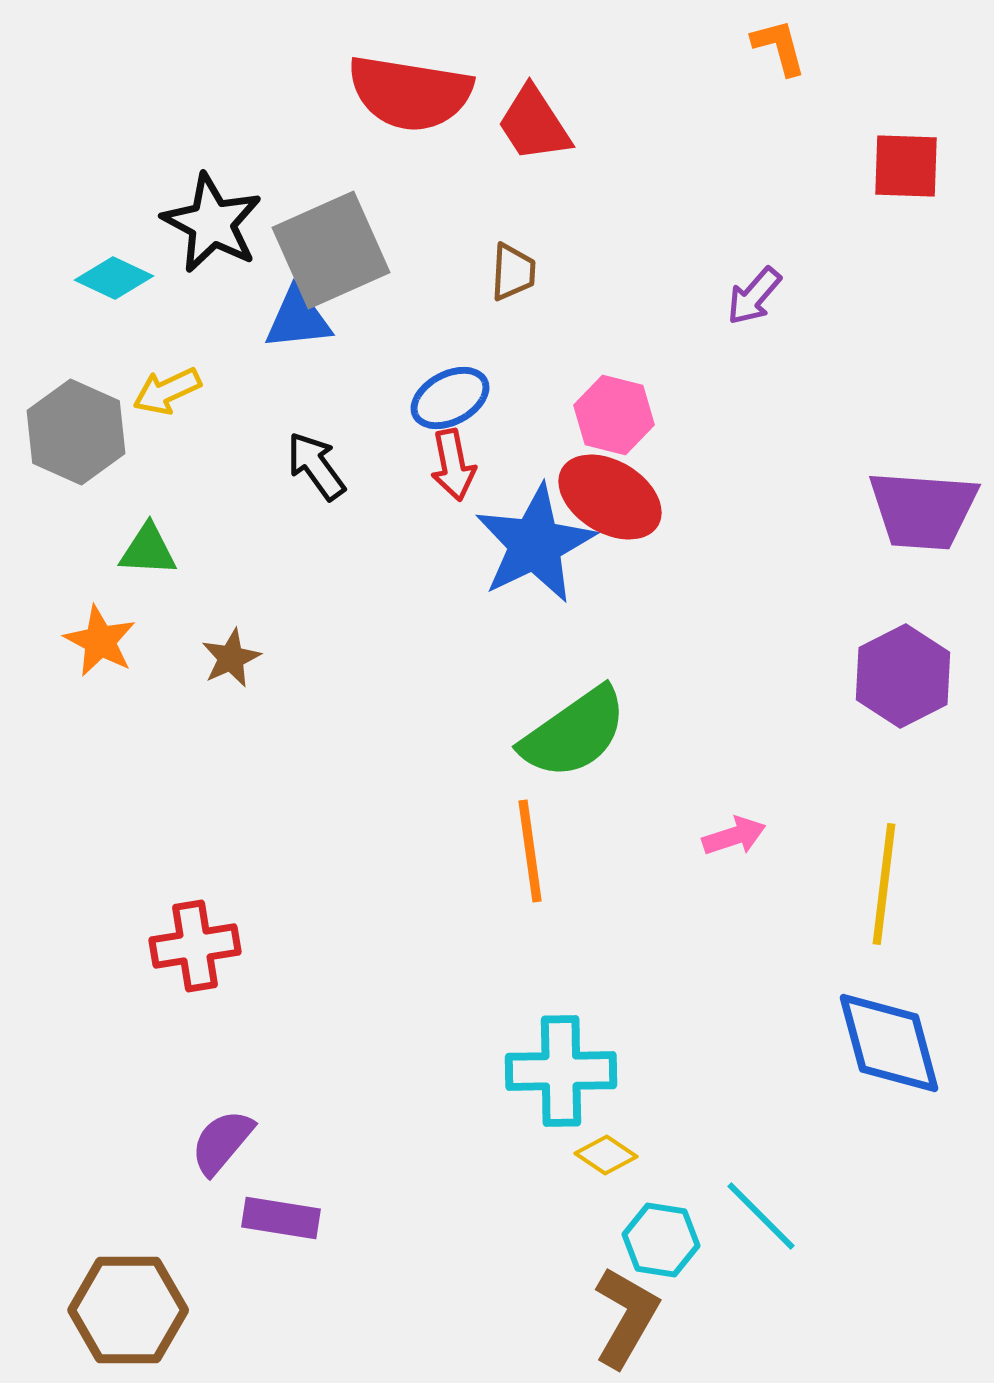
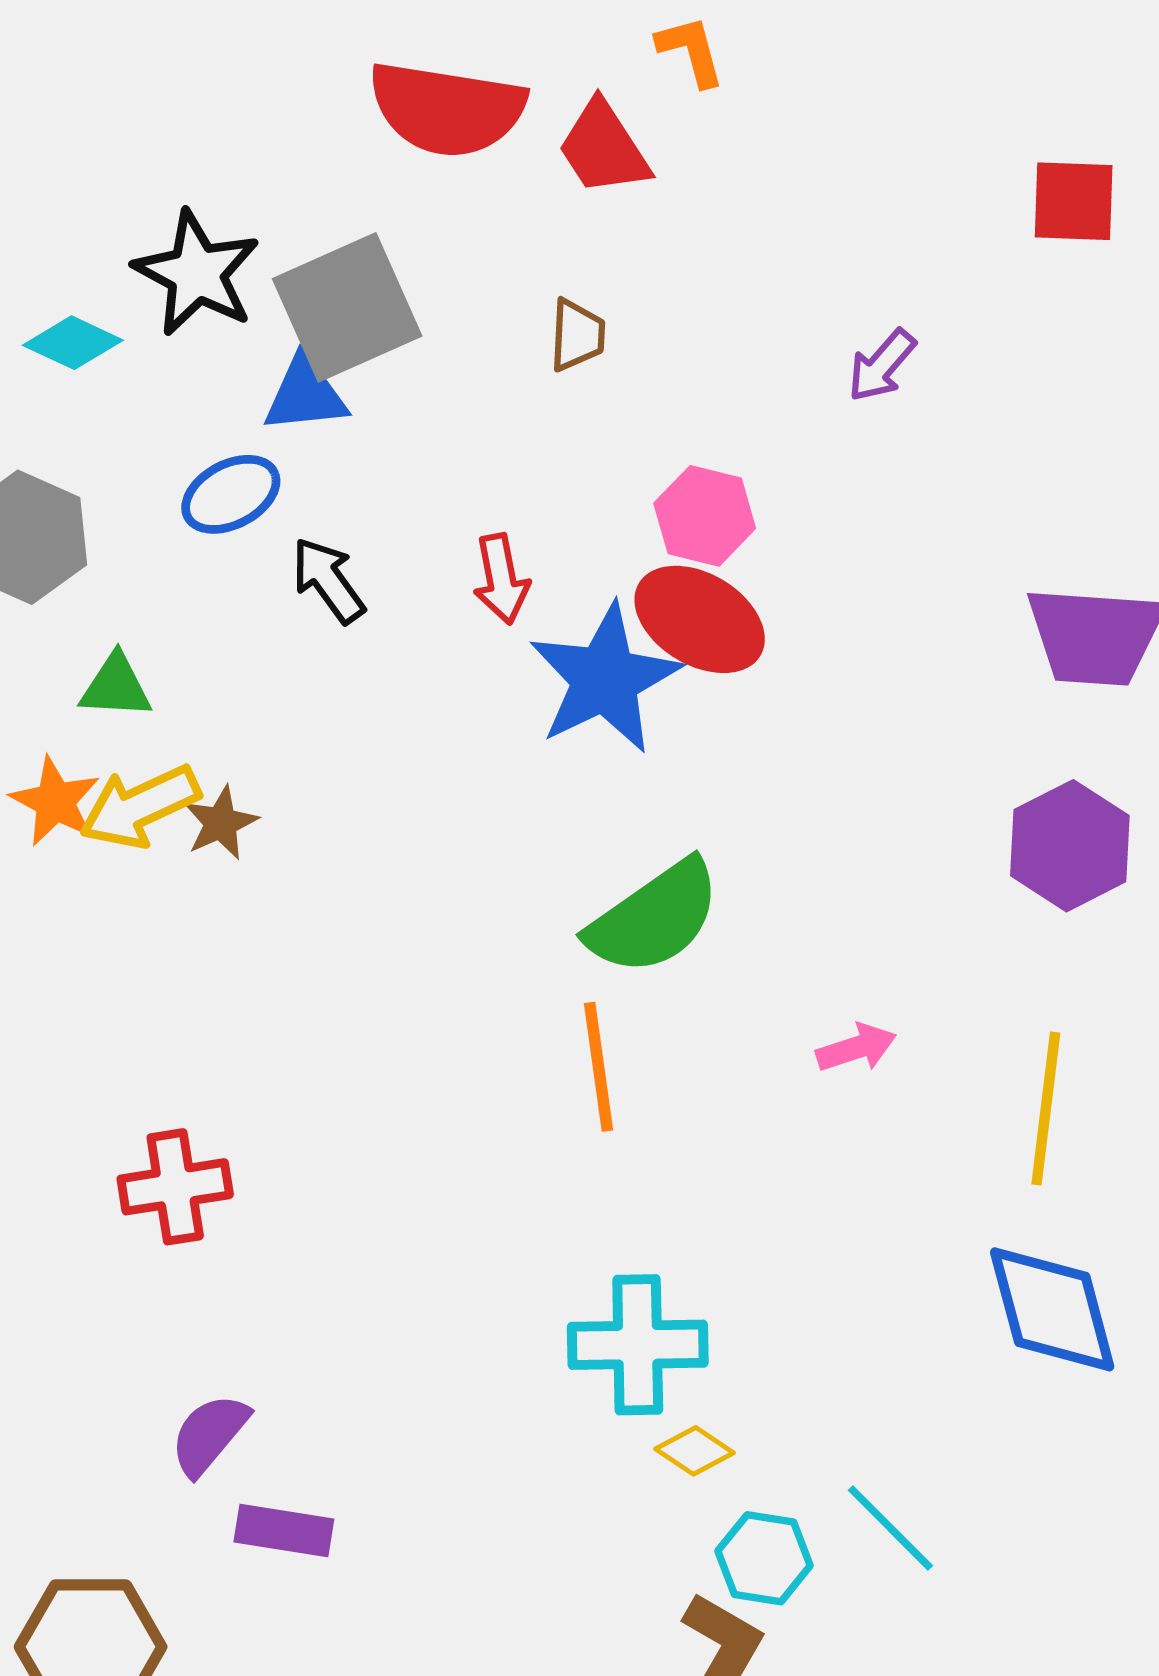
orange L-shape: (779, 47) -> (691, 51), moved
yellow arrow: (167, 391) -> (140, 806), moved, size x1.4
blue ellipse: (450, 398) -> (231, 494), moved

